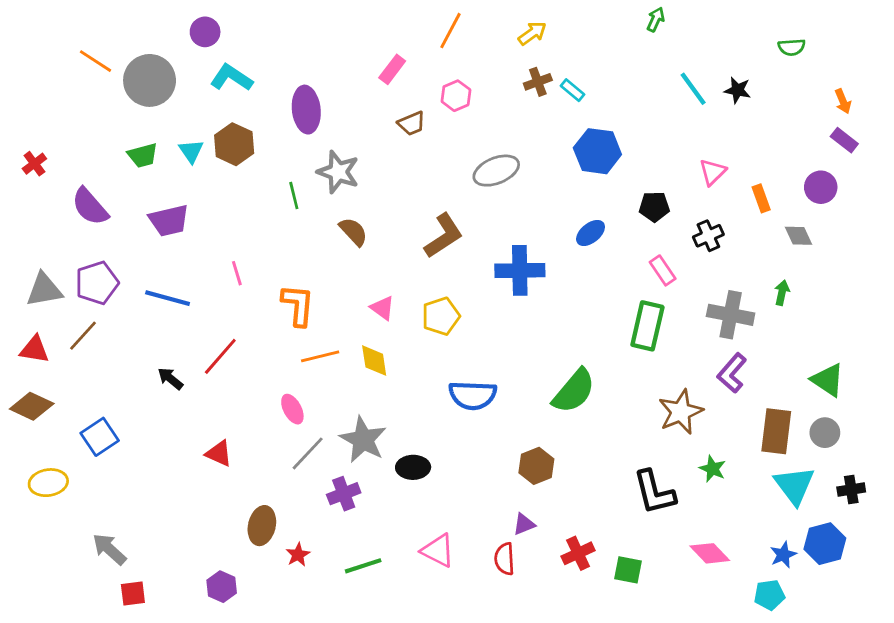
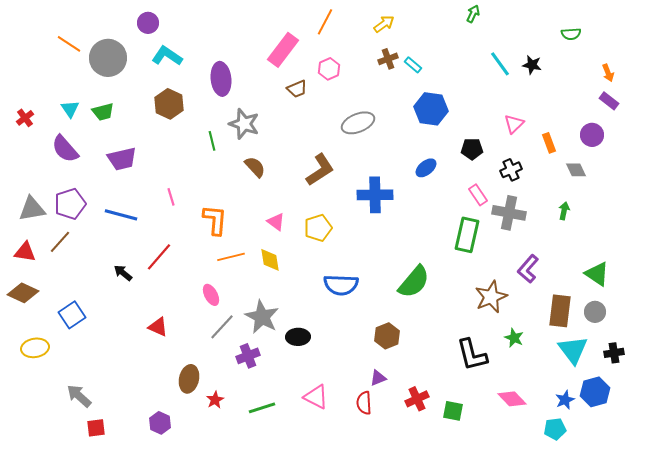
pink rectangle: (392, 69) -> (283, 50), size x1.6
cyan triangle: (191, 151) -> (70, 109), moved
gray cross: (731, 315) -> (509, 213), moved

